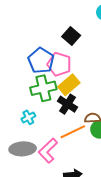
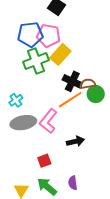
blue pentagon: (41, 61) -> (30, 34), turned -30
black cross: (67, 104) -> (72, 81), moved
cyan cross: (28, 117) -> (16, 100), moved

